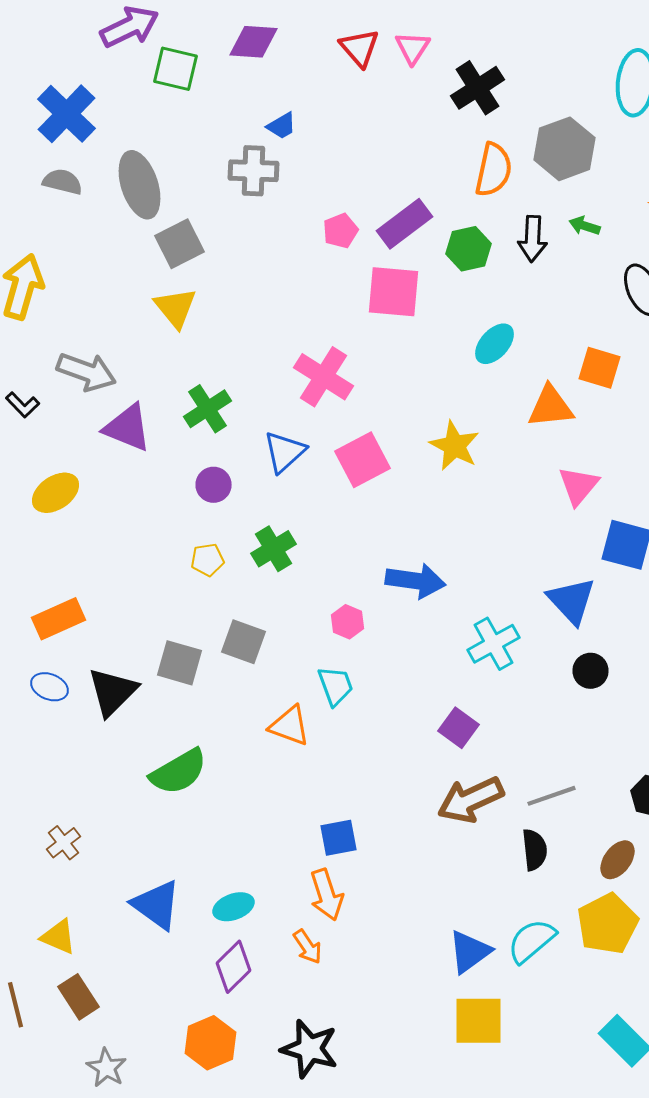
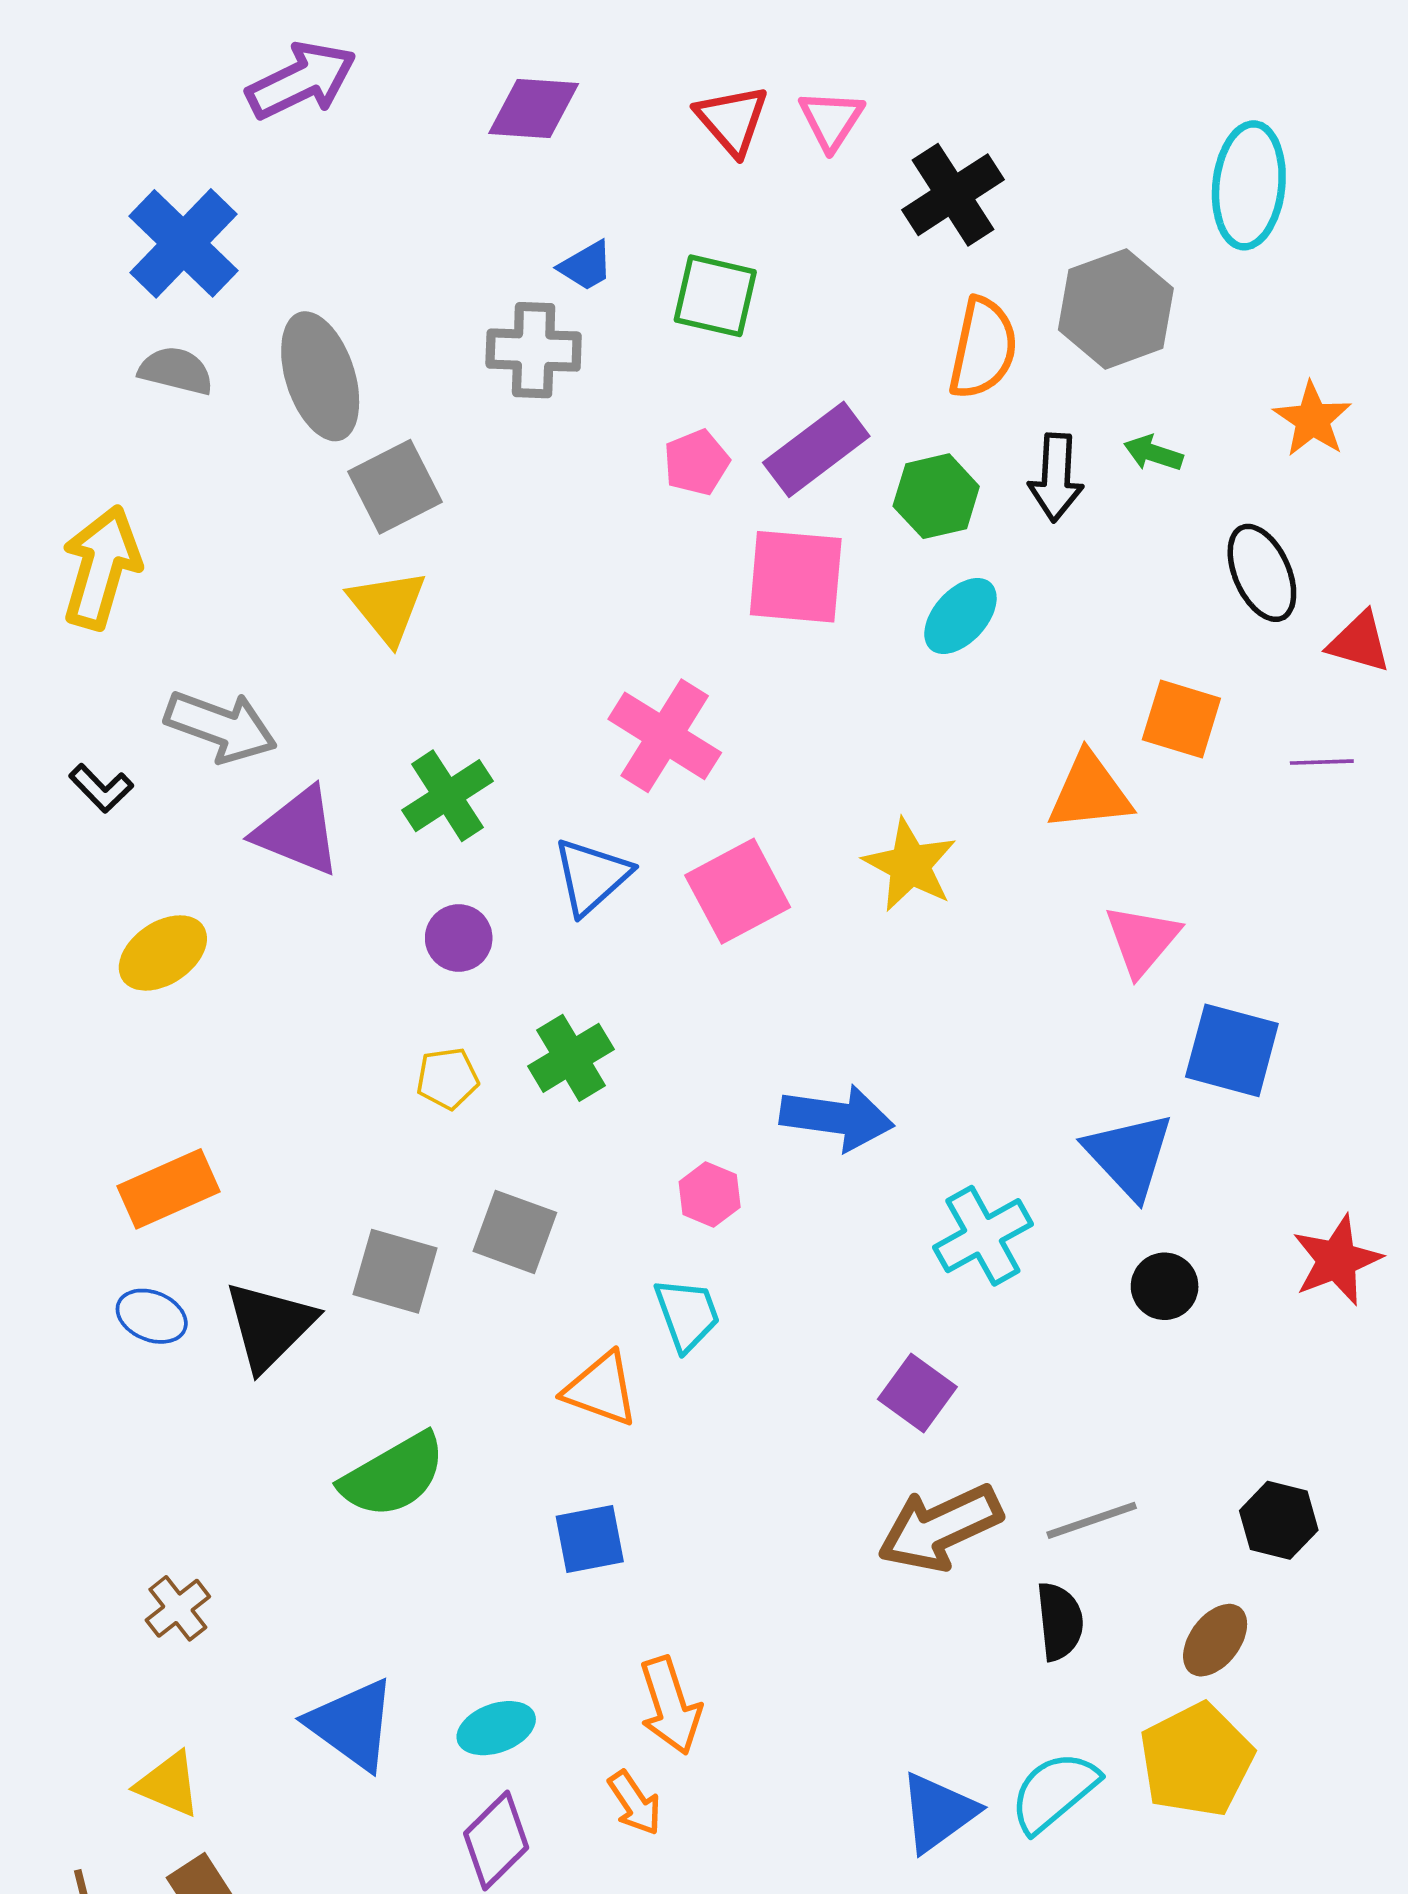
green square: (176, 69) -> (715, 296), moved
cyan ellipse: (494, 344) -> (960, 616), moved
blue square: (338, 838) -> (590, 1539), moved

